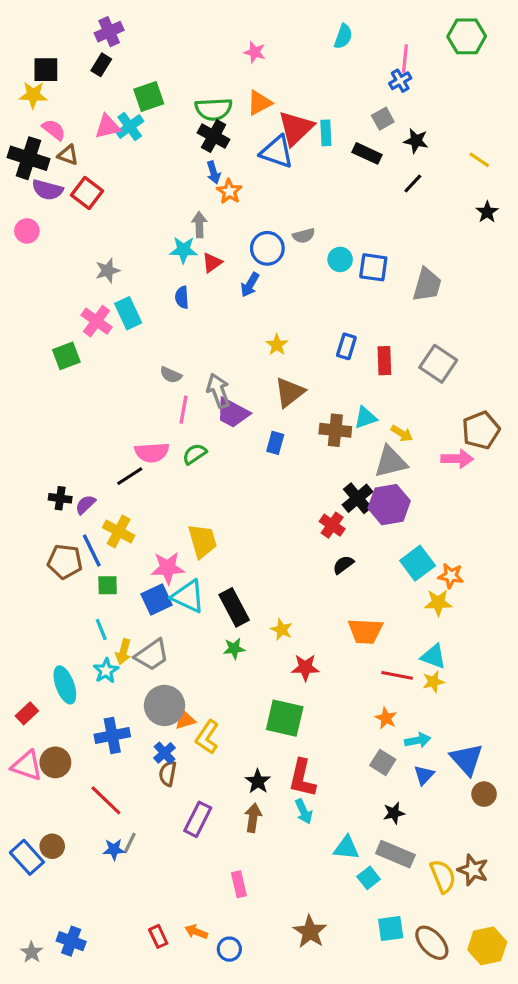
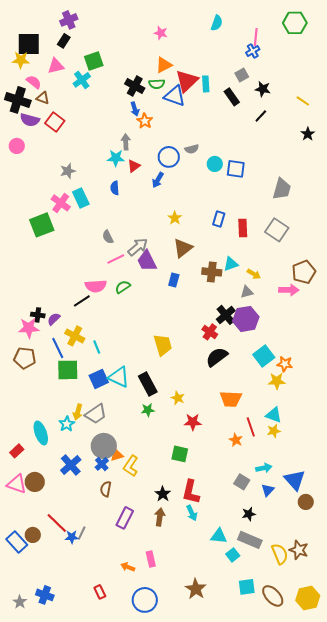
black square: (46, 70) -> (29, 44), size x1.4
green semicircle: (214, 109) -> (157, 84), moved, size x0.7
pink triangle: (108, 127) -> (56, 66), moved
black rectangle: (367, 153) -> (232, 97), turned 30
gray trapezoid: (427, 285) -> (282, 189), moved
green square: (66, 356) -> (42, 225), size x1.4
gray semicircle: (171, 375) -> (108, 237), turned 40
gray arrow: (218, 391) -> (138, 247), turned 70
pink line: (183, 410) -> (116, 259), turned 54
purple trapezoid: (233, 413) -> (147, 261), turned 35
gray triangle: (391, 462) -> (247, 292), size x0.6
yellow trapezoid: (202, 541) -> (163, 345), moved
brown pentagon: (65, 562) -> (25, 358), moved
black semicircle: (343, 565) -> (217, 357), size x1.6
pink star: (168, 568) -> (29, 328), moved
green square: (108, 585) -> (68, 370), size x1.6
cyan line: (101, 630) -> (97, 347), moved
red line: (397, 675) -> (251, 427), turned 60
green square: (285, 718) -> (180, 454), size x0.7
orange star: (386, 718) -> (236, 440), moved
blue cross: (112, 736) -> (71, 465), turned -30
blue cross: (165, 753) -> (102, 464), moved
red line: (106, 800) -> (57, 523), moved
orange arrow: (196, 932) -> (128, 567), moved
blue circle: (229, 949) -> (145, 600), size x1.6

